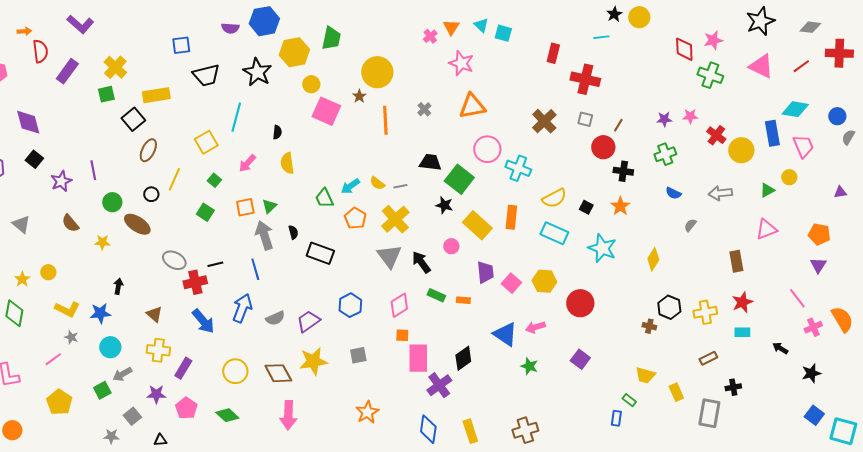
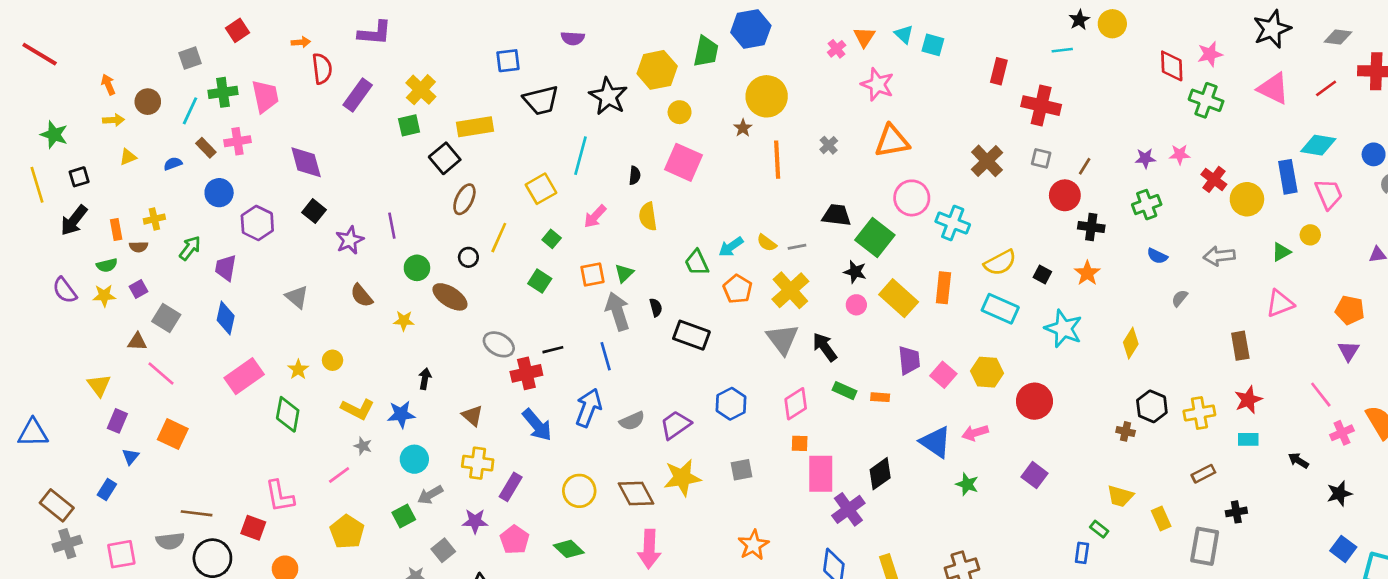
blue hexagon: (264, 21) -> (751, 29), moved
purple L-shape: (80, 24) -> (375, 33), turned -36
pink square: (326, 111) -> (683, 162), moved
pink circle: (451, 246) -> (856, 305), moved

